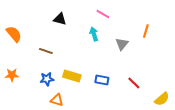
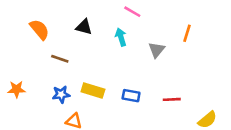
black triangle: (60, 19) -> (84, 27), moved
orange semicircle: (14, 34) -> (39, 29), moved
red line: (134, 83) -> (172, 99), turned -48

